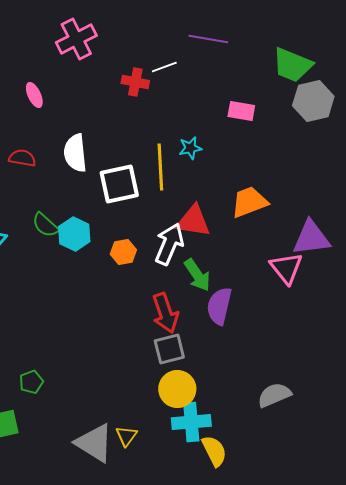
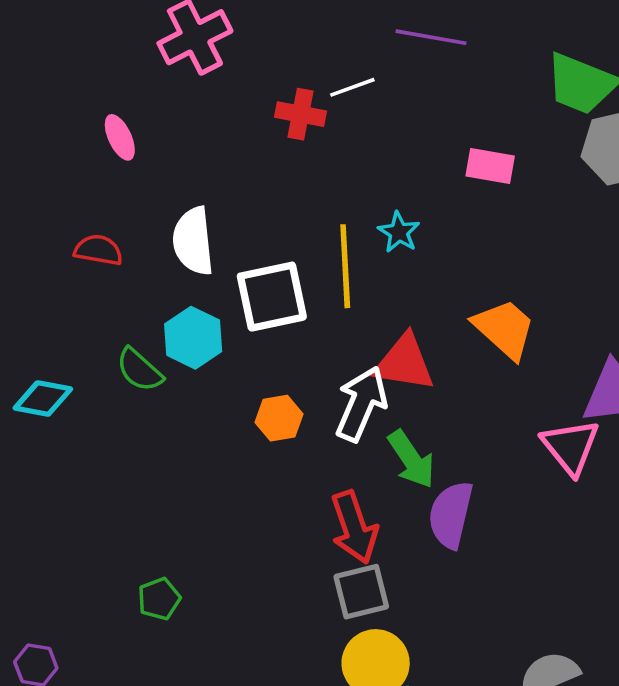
cyan star: (190, 148) -> (399, 232), turned -30
orange trapezoid: (249, 202) -> (504, 329), turned 63
cyan hexagon: (74, 234) -> (193, 338), moved
green pentagon: (31, 382) -> (159, 599), moved

